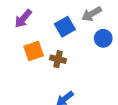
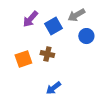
purple arrow: (23, 19) -> (30, 19), moved
orange square: (34, 51) -> (23, 59), moved

